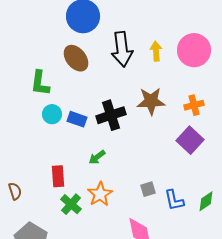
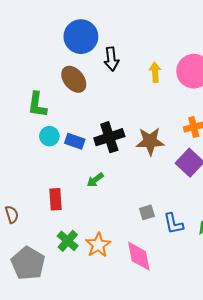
black arrow: (122, 49) -> (111, 59), moved, size x0.7
brown star: (151, 101) -> (150, 141), moved
orange star: (100, 194) -> (98, 245), moved
green cross: (71, 204) -> (68, 241), moved

